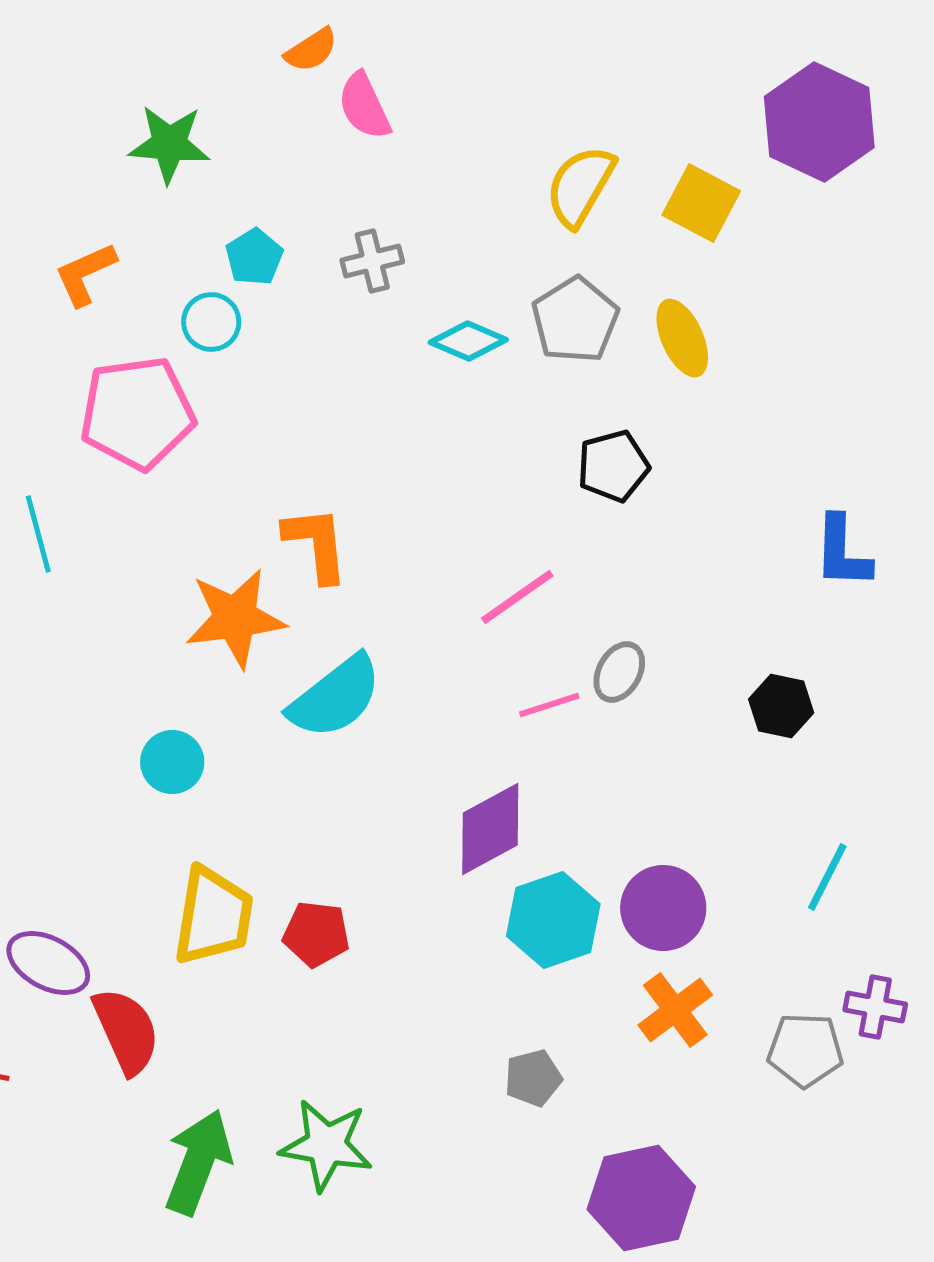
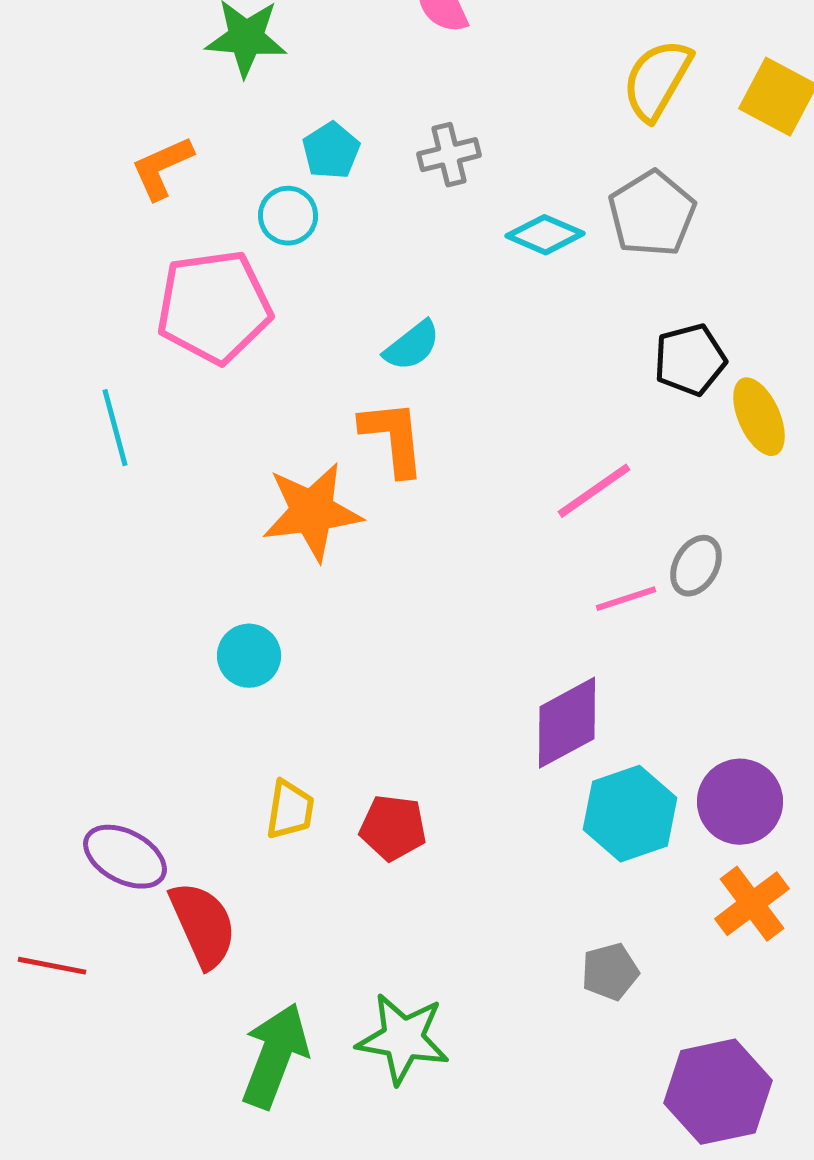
yellow ellipse: (682, 338) -> (759, 417), moved
cyan semicircle: (335, 697) -> (412, 346), moved, size x0.6
yellow trapezoid: (213, 916) -> (290, 810), size x0.6

